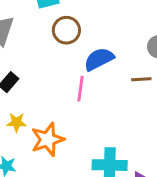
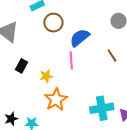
brown line: (141, 79) -> (112, 55), moved, turned 72
yellow star: (17, 122) -> (46, 76), moved

